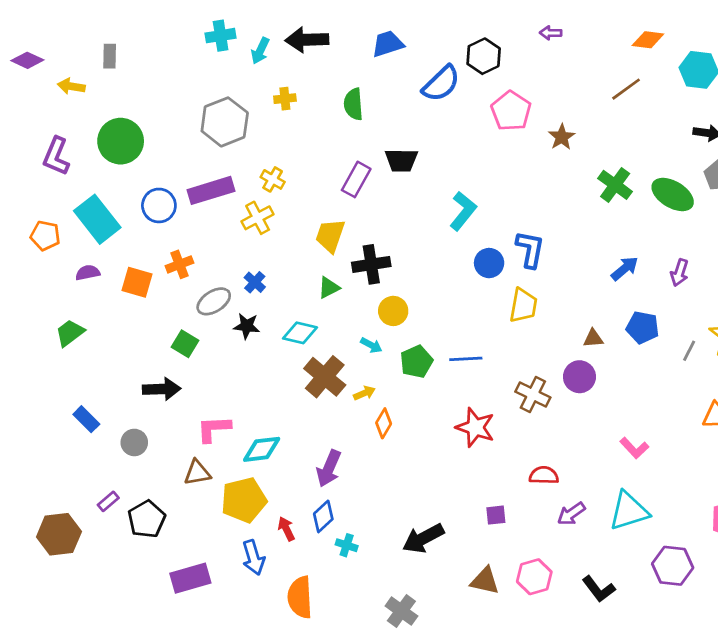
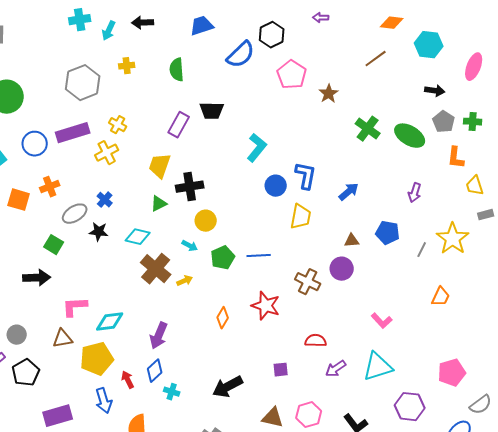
black arrow: (307, 40) -> (143, 23), size x0.7
blue arrow: (625, 268) -> (349, 192), moved
orange diamond: (384, 423) -> (223, 318), moved
gray circle: (134, 442) -> (17, 335), moved

